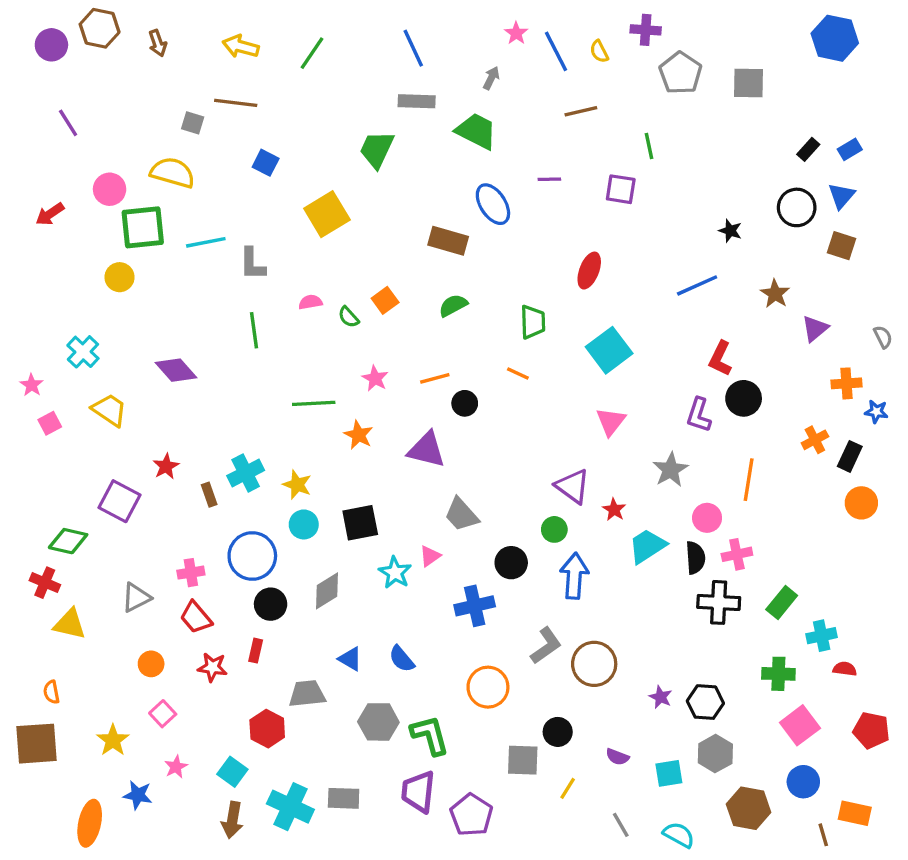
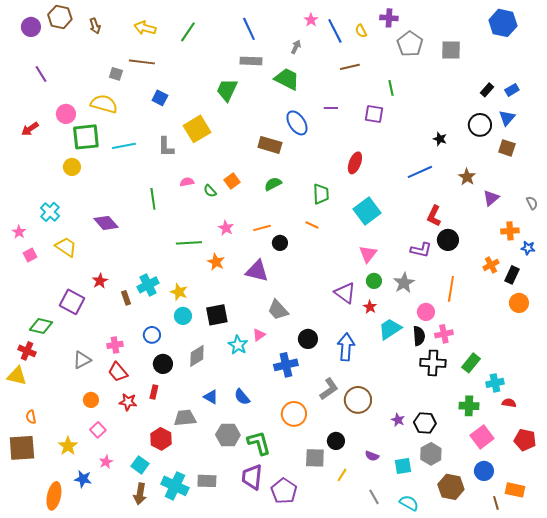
gray L-shape: (252, 264) -> (166, 147), moved
purple L-shape: (699, 415) -> (421, 250), turned -95
green circle: (554, 529) -> (374, 281), moved
blue circle: (252, 556) -> (152, 335), size x0.6
yellow triangle: (70, 624) -> (17, 376), moved

